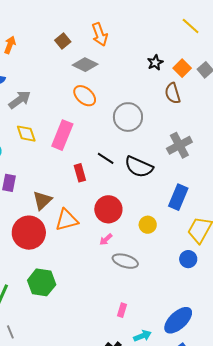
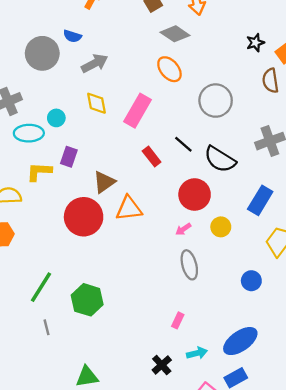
red rectangle: (80, 173) -> (152, 157), turned -30
red circle: (108, 209) -> (195, 195), moved
pink arrow: (106, 239) -> (183, 229), moved
blue circle: (188, 259) -> (251, 281), moved
gray ellipse: (125, 261) -> (189, 265), turned 50
green hexagon: (42, 282) -> (87, 300), moved

